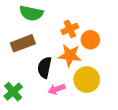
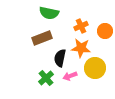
orange circle: (90, 40) -> (105, 31), moved
green cross: (13, 92) -> (46, 78), moved

